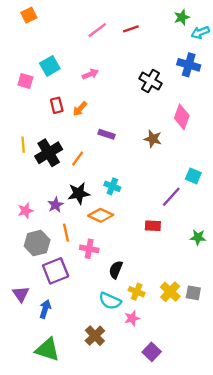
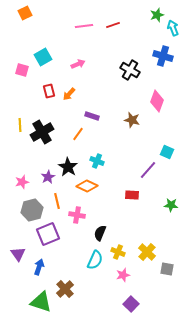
pink line: (97, 30) -> (84, 26), turned 30
cyan arrow: (200, 32) -> (173, 28), turned 91
orange line: (78, 159) -> (78, 134), moved
black star: (79, 193) -> (68, 167), turned -30
gray square: (193, 293) -> (167, 269), moved
cyan semicircle: (110, 301) -> (95, 260), turned -90
pink star: (132, 318) -> (123, 275), moved
brown cross: (95, 336) -> (65, 289), moved

